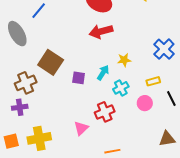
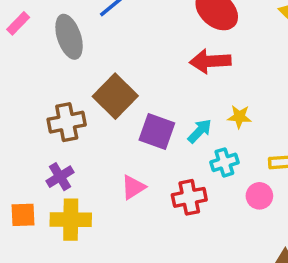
purple square: (79, 78) -> (157, 131), size x1.5
purple cross: (20, 107) -> (60, 177), moved, turned -35
pink triangle: (81, 128) -> (133, 187), moved

